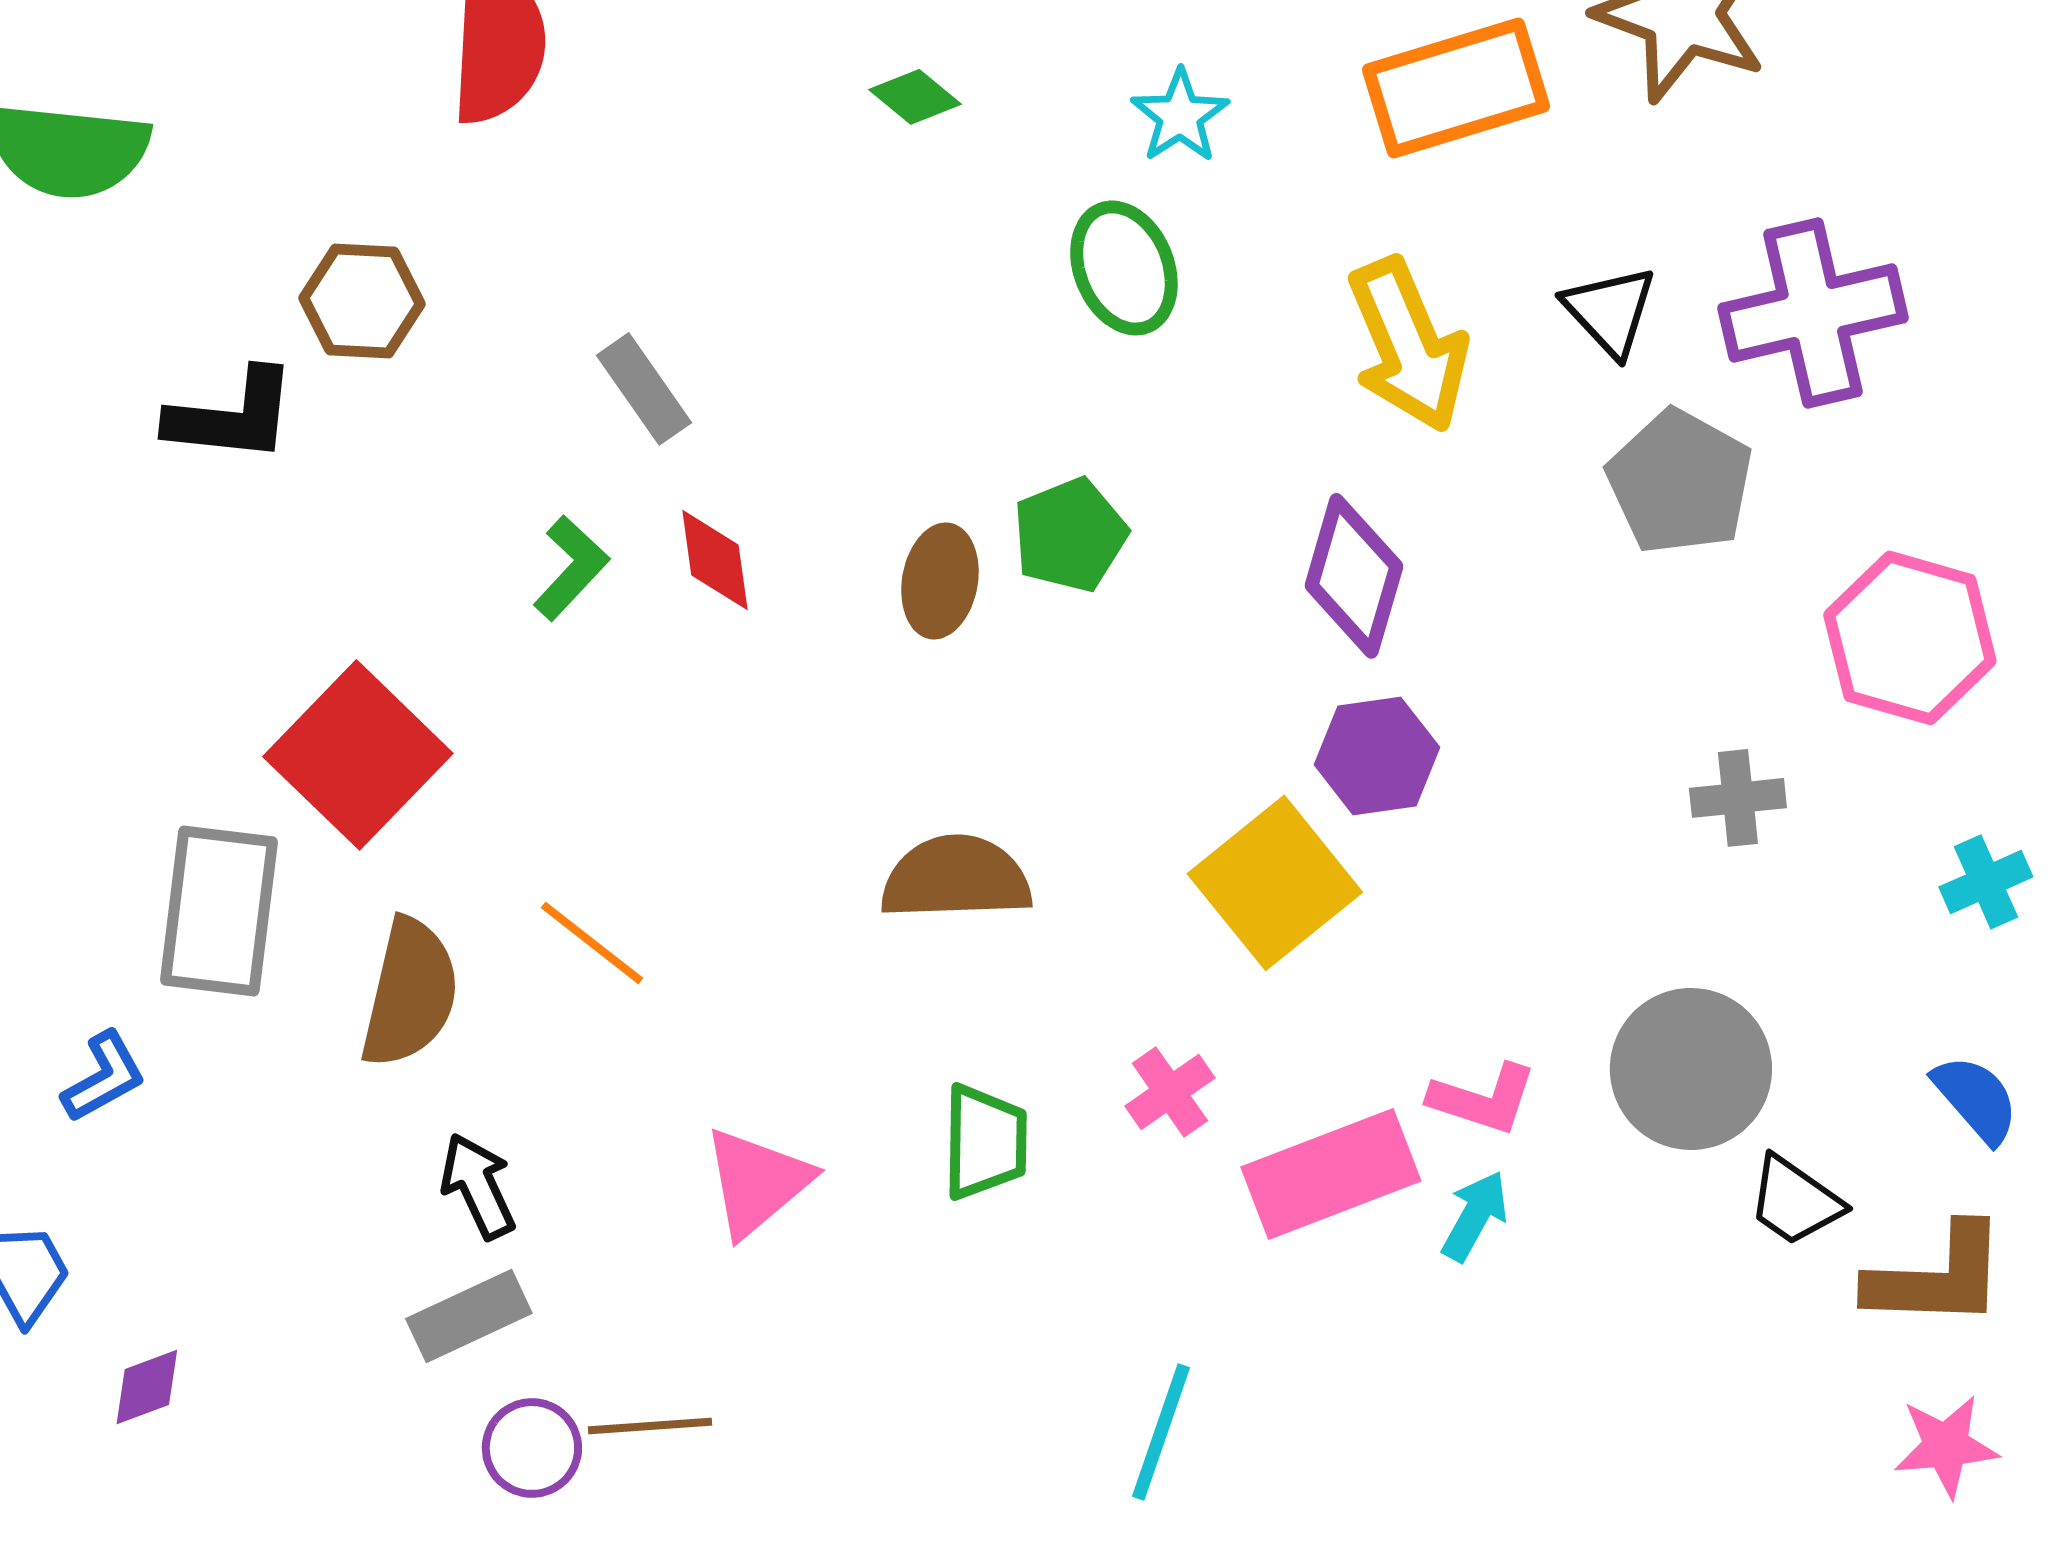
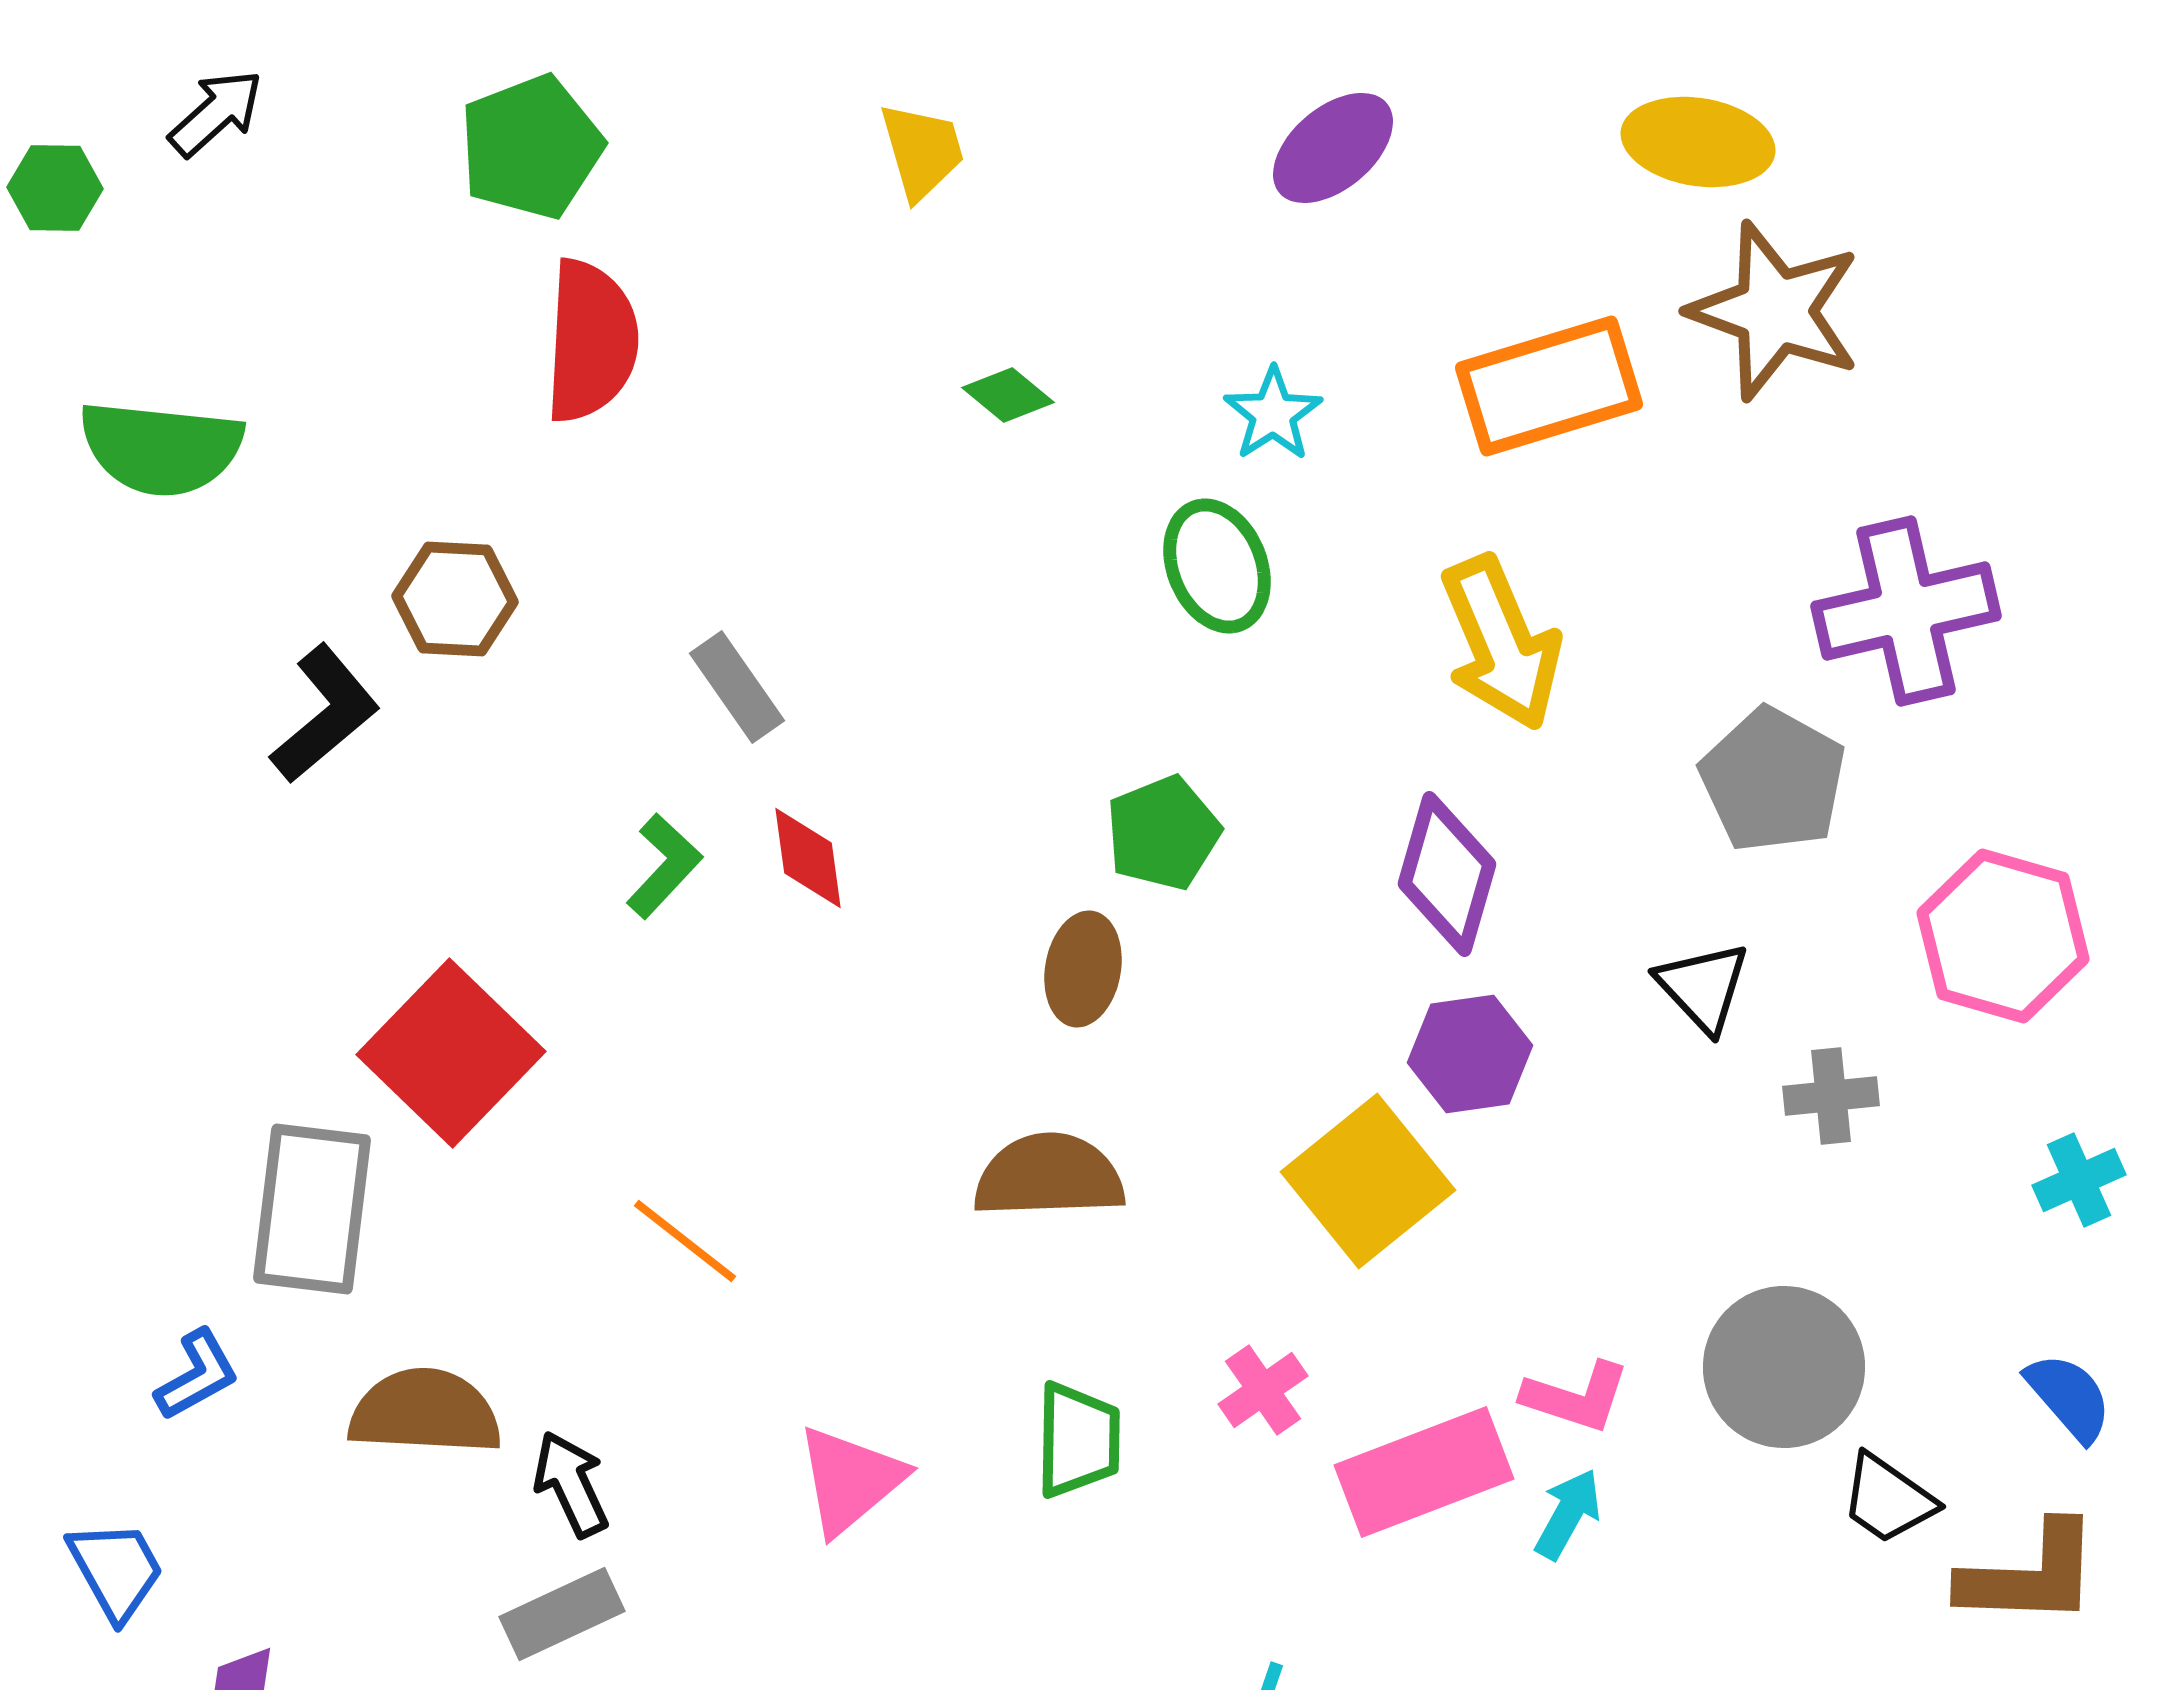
black triangle: (1610, 311) -> (1703, 987), moved
black L-shape: (232, 416) -> (325, 714), turned -46
brown ellipse: (940, 581) -> (1083, 969), moved
brown semicircle: (410, 993) -> (425, 1412), moved, turned -100

